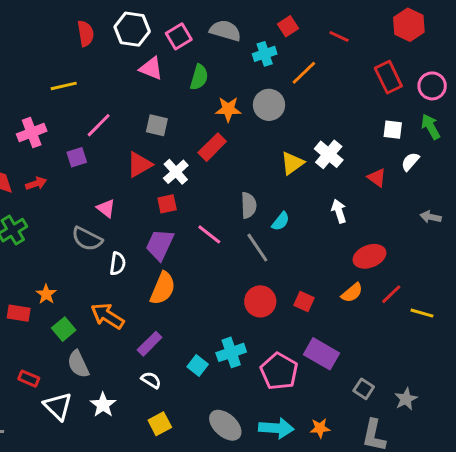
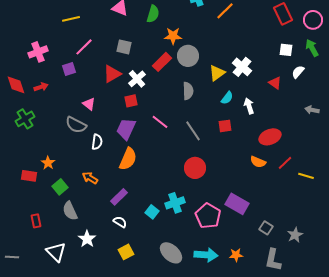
yellow line: (64, 86) -> (71, 19), moved
gray circle: (269, 105) -> (188, 56), moved
gray semicircle: (249, 205) -> (188, 91), moved
cyan semicircle: (281, 221) -> (227, 98), moved
orange semicircle: (352, 293) -> (258, 162), turned 63
red square: (304, 301) -> (225, 126), moved, turned -32
orange arrow: (107, 316) -> (90, 178), size x0.7
red rectangle: (29, 379) -> (36, 221), turned 56
white triangle: (58, 406) -> (56, 252), moved

